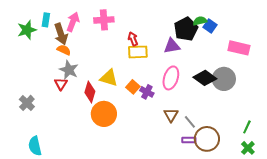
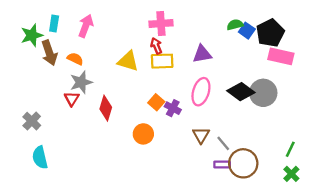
pink cross: (104, 20) -> (161, 23), moved
black pentagon: (186, 29) -> (270, 33), moved
brown arrow: (61, 34) -> (49, 53), moved
gray star: (69, 70) -> (81, 82), turned 30
yellow triangle: (109, 78) -> (128, 61), moved
orange circle: (104, 114) -> (143, 134), moved, size x0.7
cyan semicircle: (35, 146) -> (40, 157), moved

